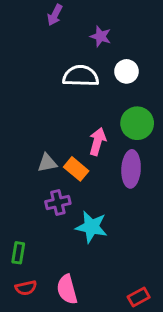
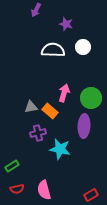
green circle: (137, 123) -> (91, 98), moved
purple ellipse: (131, 169) -> (84, 126), moved
green rectangle: (18, 253) -> (12, 166), turned 48

